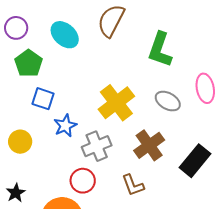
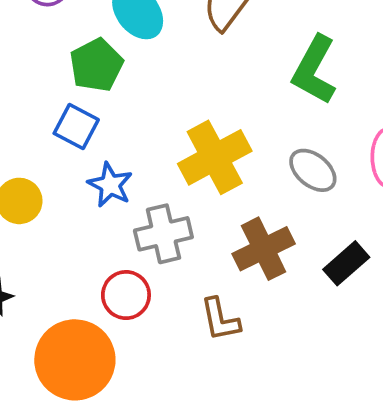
green pentagon: (29, 63) -> (96, 65), moved
blue star: (65, 126) -> (110, 185), turned -30
black rectangle: (195, 161) -> (346, 263), moved, size x0.7

